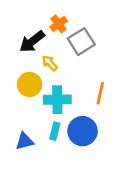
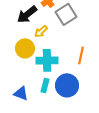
yellow arrow: (50, 63) -> (41, 31), turned -88
blue triangle: (25, 141) -> (21, 93), turned 35

